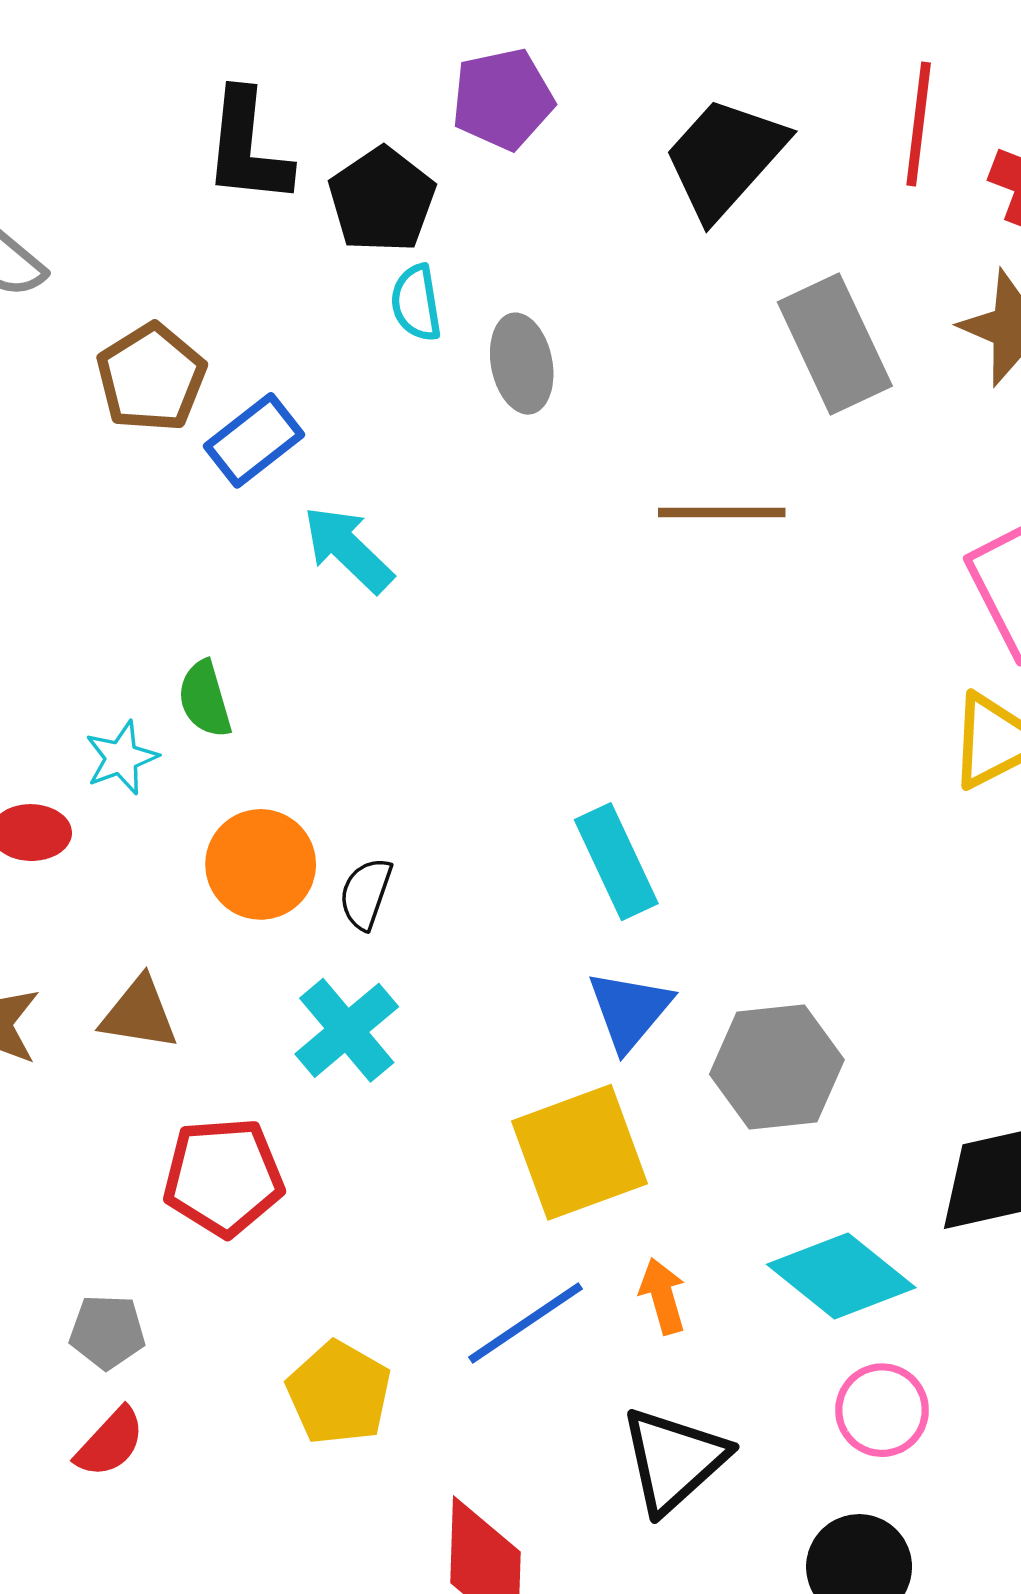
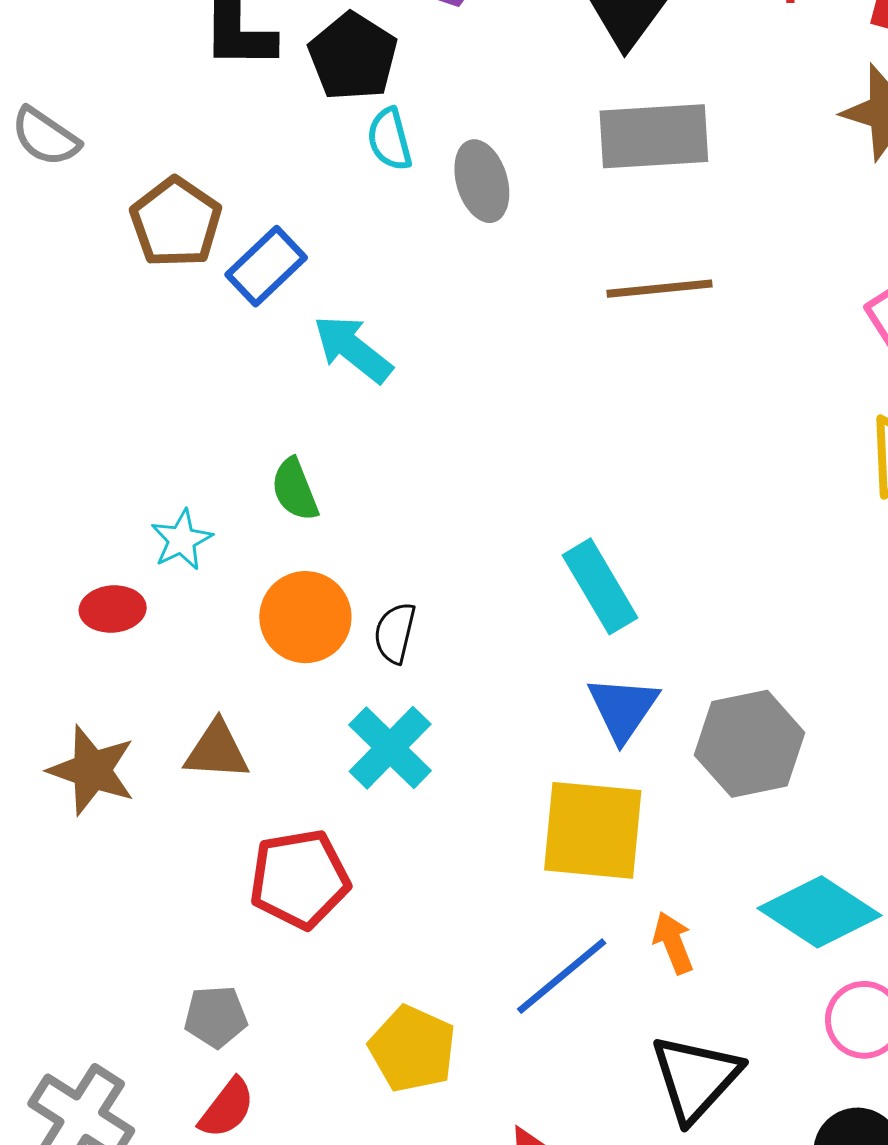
gray rectangle: (835, 344) -> (654, 136), moved, turned -63
green semicircle: (205, 699) -> (295, 490), moved
yellow square: (580, 1152) -> (593, 830), turned 31

